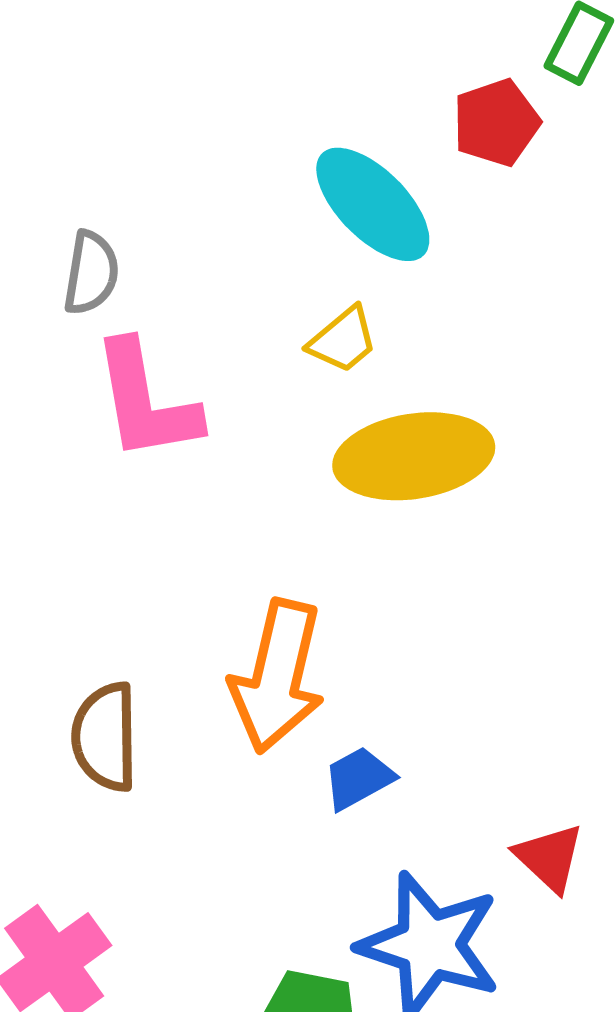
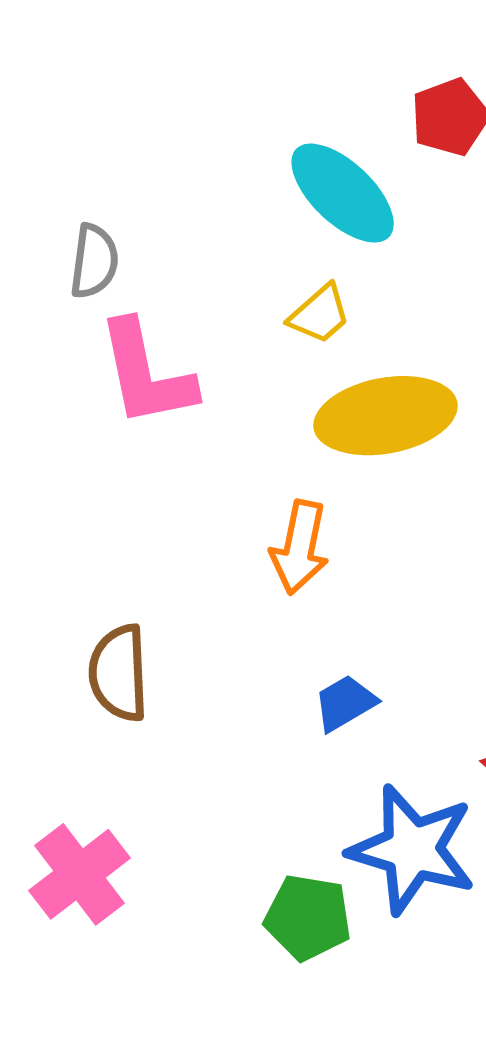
orange arrow: (277, 676) -> (300, 547), moved, size x0.7

